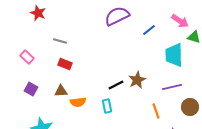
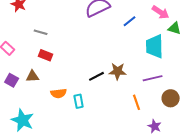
brown star: (137, 80) -> (118, 71), turned 30
brown triangle: (61, 91) -> (33, 76), moved
cyan rectangle: (107, 106) -> (79, 101), moved

